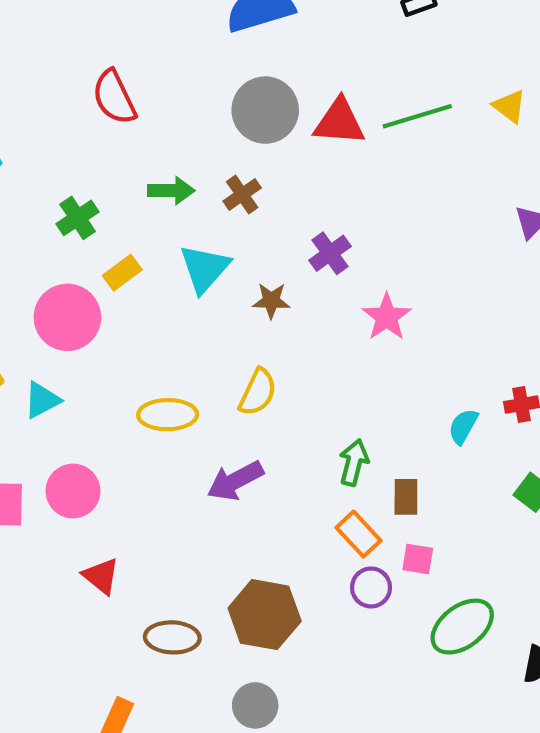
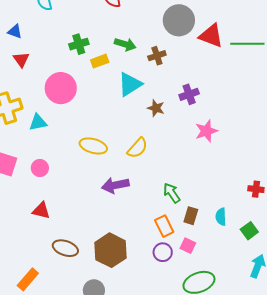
yellow rectangle: (122, 273) -> (100, 61), moved
cyan semicircle: (463, 426) -> (221, 217), moved, turned -48
green arrow: (354, 462) -> (172, 193), turned -65
pink circle: (73, 491) -> (40, 168), size x0.7
red triangle: (101, 576) -> (41, 211), turned -42

